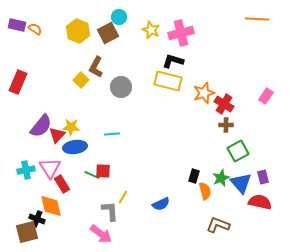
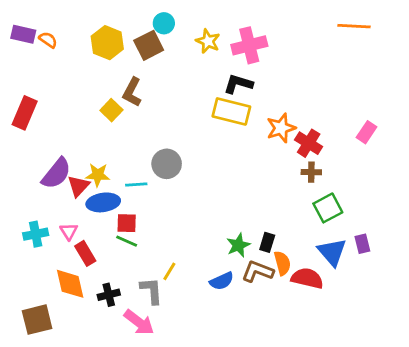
gray circle: (121, 87) -> (167, 164), moved
cyan line: (112, 134) -> (136, 185), moved
pink triangle: (50, 168) -> (69, 231), size x0.6
red square: (103, 171) -> (127, 223), moved
green star: (221, 178) -> (238, 245), moved
red semicircle: (260, 202) -> (307, 278), moved
black cross: (37, 219) -> (109, 295), moved, turned -35
brown L-shape: (218, 225) -> (258, 271), moved

